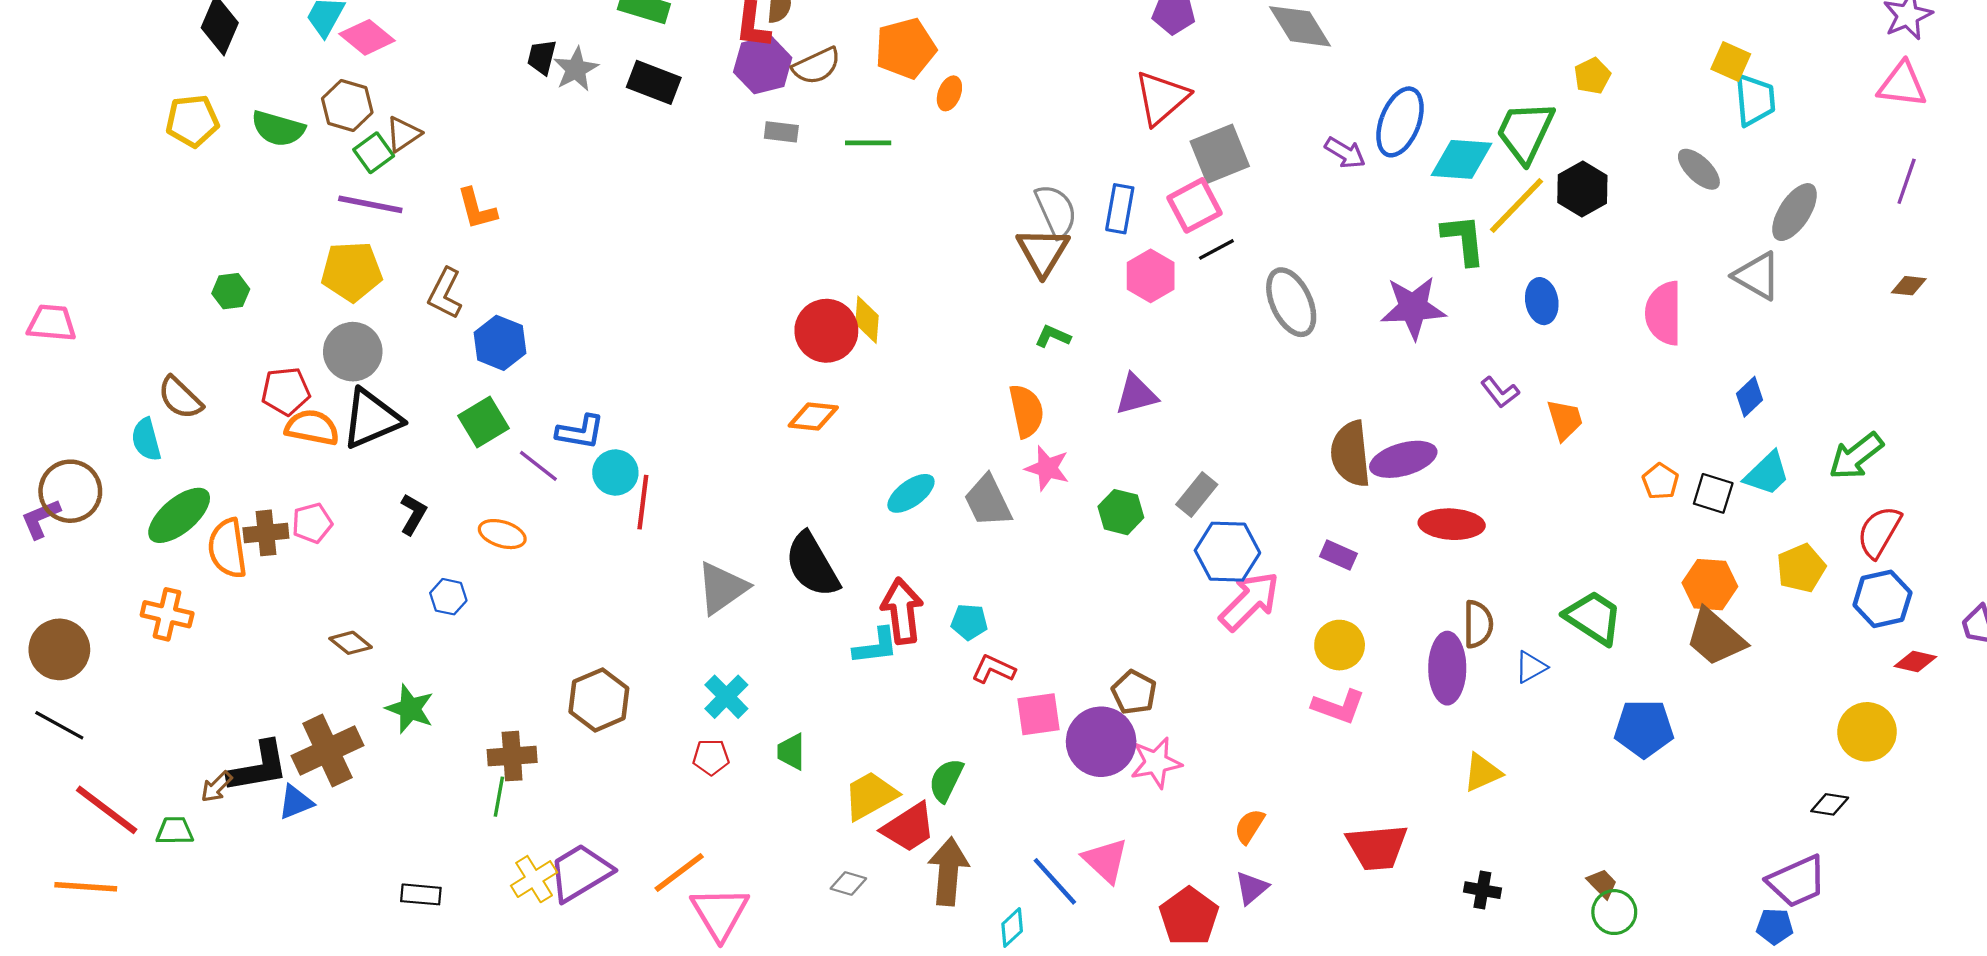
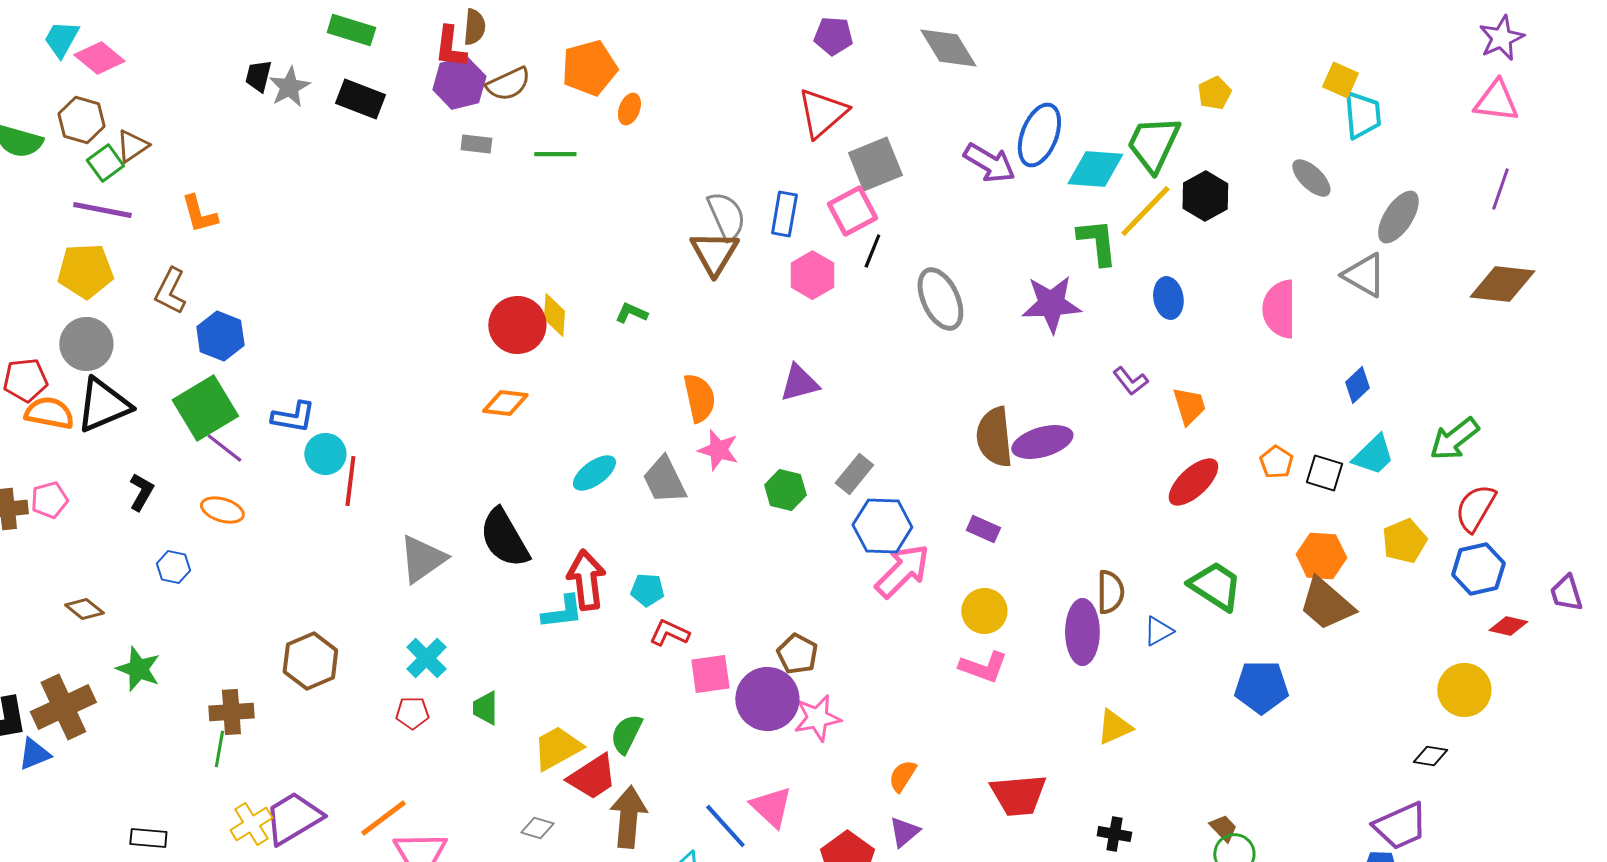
purple arrow: (1345, 153) -> (989, 163), size x1.4
black line: (1216, 249) -> (872, 251), turned -40
brown diamond: (1909, 286) -> (1502, 284), size x2.0
green L-shape: (1053, 336) -> (631, 313), moved
green square: (484, 422) -> (205, 408), size x1.4
purple line: (538, 466) -> (224, 448), moved
red ellipse: (1452, 524) -> (1193, 482), moved, turned -46

